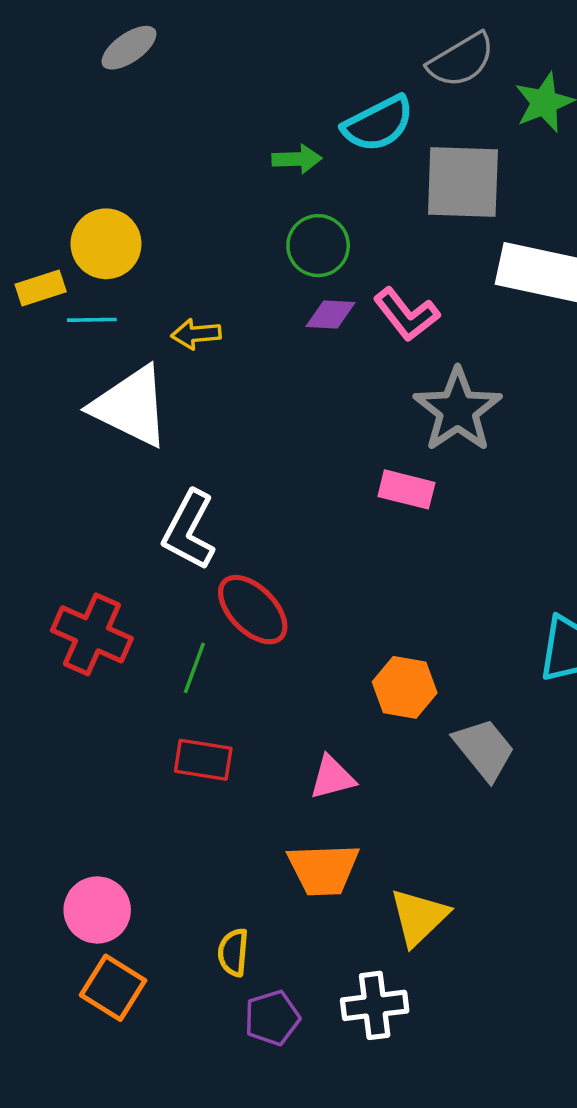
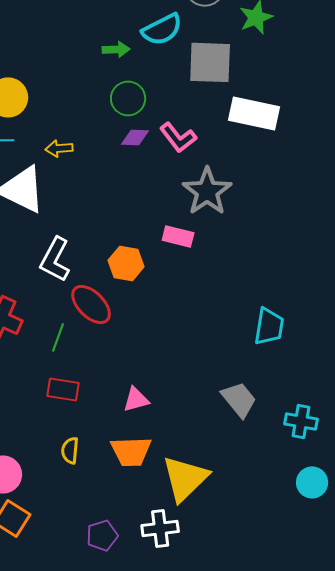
orange hexagon: (405, 687) -> (126, 263), moved
gray trapezoid: (484, 749) -> (239, 399), moved
yellow triangle: (419, 917) -> (185, 478), size x1.4
yellow semicircle: (233, 952) -> (70, 450), moved

